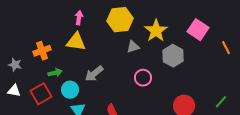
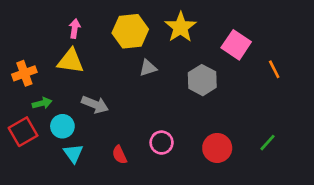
yellow star: (156, 31) -> (181, 27), moved
gray arrow: (94, 74) -> (95, 105), turned -120
pink circle: (143, 78) -> (162, 143), moved

